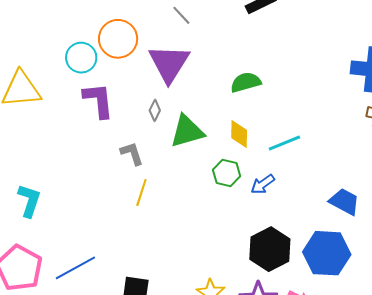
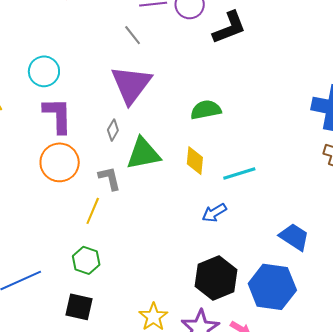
gray line: (181, 15) -> (133, 35), moved
orange circle: (118, 39) -> (60, 162), moved
gray L-shape: (132, 153) -> (110, 178), moved
green hexagon: (227, 173) -> (86, 260), moved

